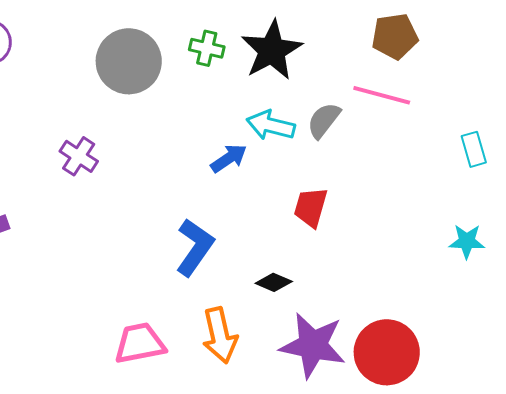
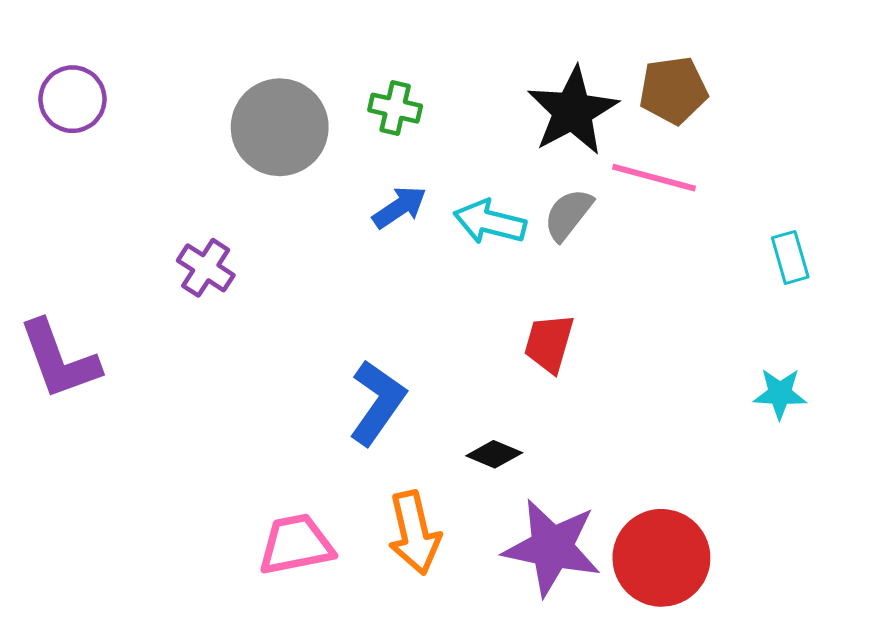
black star: (272, 50) -> (573, 111), moved
blue arrow: (229, 158) -> (400, 207), moved

